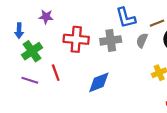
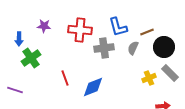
red cross: (76, 39) -> (80, 30), moved
red line: (56, 73) -> (65, 78), moved
purple line: (30, 80) -> (15, 90), moved

